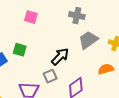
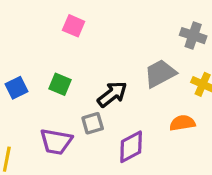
gray cross: (77, 16) -> (193, 36), moved
green square: (20, 50) -> (60, 84), moved

